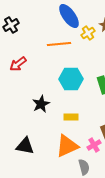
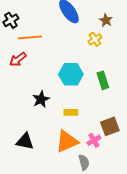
yellow cross: (88, 33) -> (95, 39), moved
orange line: (59, 44) -> (30, 37), moved

